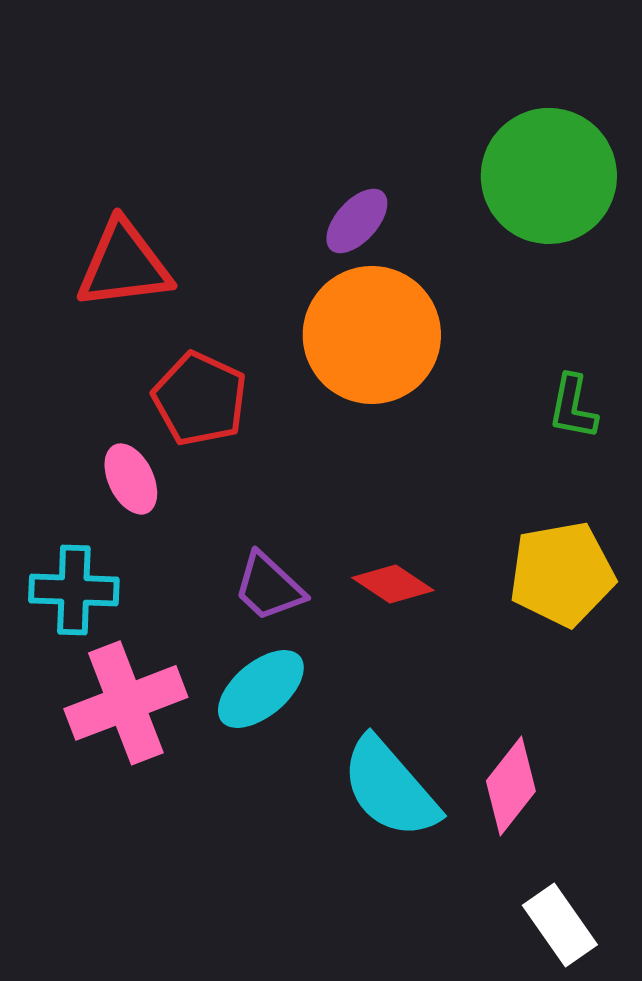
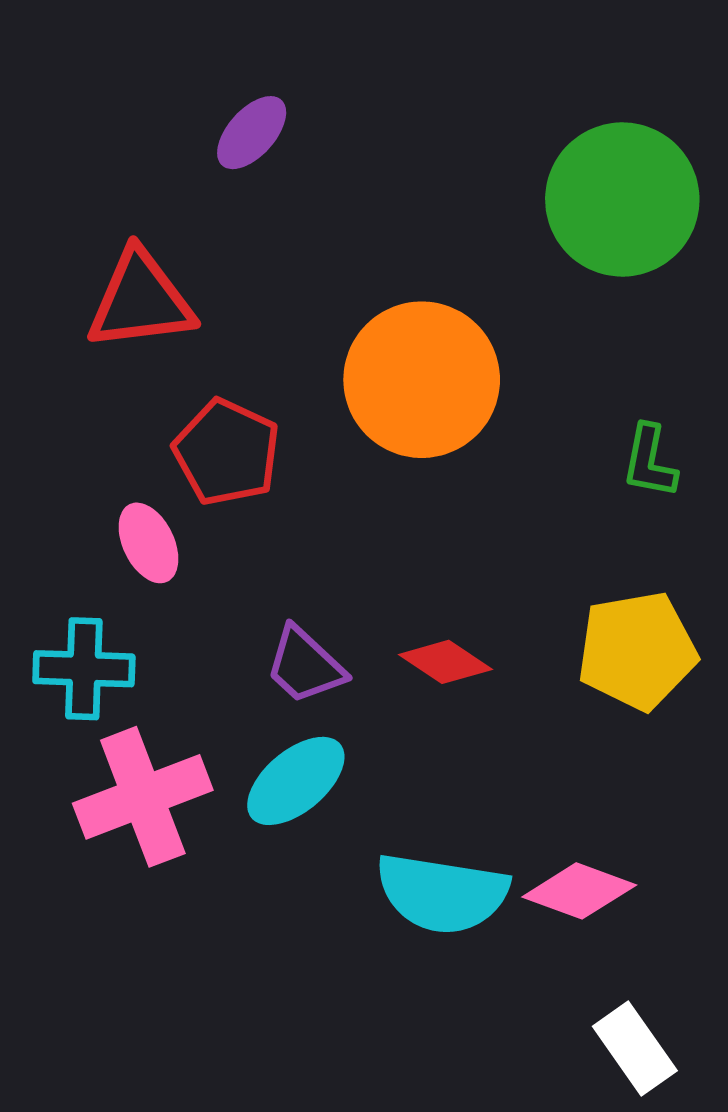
purple ellipse: (357, 221) -> (252, 133), moved
pink diamond: (511, 786) -> (579, 891), turned 72
cyan semicircle: (390, 788) -> (442, 893), turned -40

